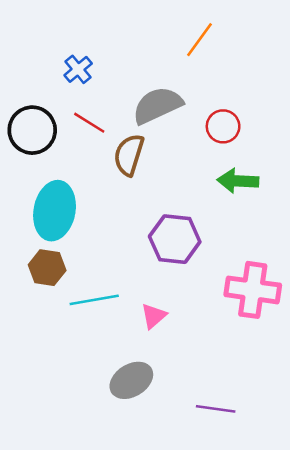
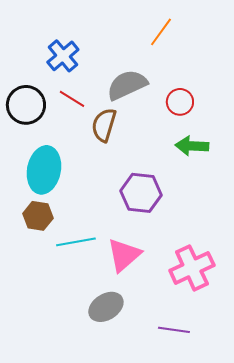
blue cross: (78, 69) -> (63, 56), size x1.4
pink cross: (253, 290) -> (192, 268), moved, turned -33
pink triangle: (154, 316) -> (124, 255), size x1.6

